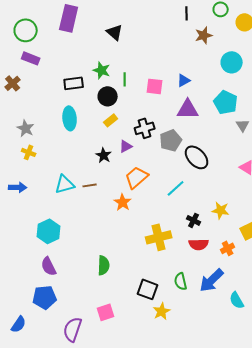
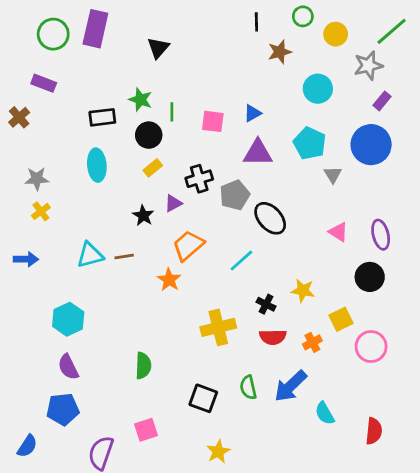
green circle: (26, 30) -> (53, 34), moved
black triangle: (115, 32) -> (158, 48), turned 30
gray star: (26, 128) -> (37, 179), turned -30
yellow cross: (29, 152) -> (41, 211), turned 32
yellow star: (162, 311) -> (218, 452), moved

